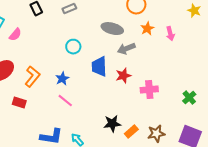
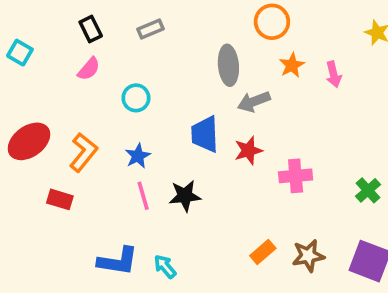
gray ellipse: (112, 29) -> (228, 65), turned 70
pink semicircle: (15, 35) -> (89, 69), moved
cyan circle: (73, 47) -> (136, 98), moved
pink line: (65, 101) -> (143, 196), turned 35
black star: (112, 124) -> (185, 196), moved

